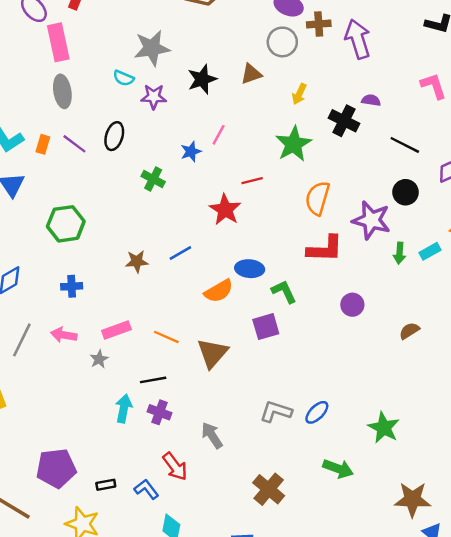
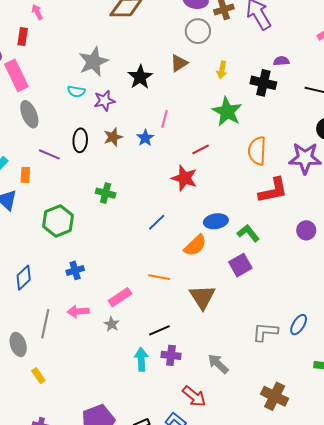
orange rectangle: (43, 144) -> (25, 175), moved
green cross: (153, 179) -> (106, 193), moved
brown star: (137, 261) -> (113, 137), moved
orange line: (166, 337) -> (159, 277), moved

